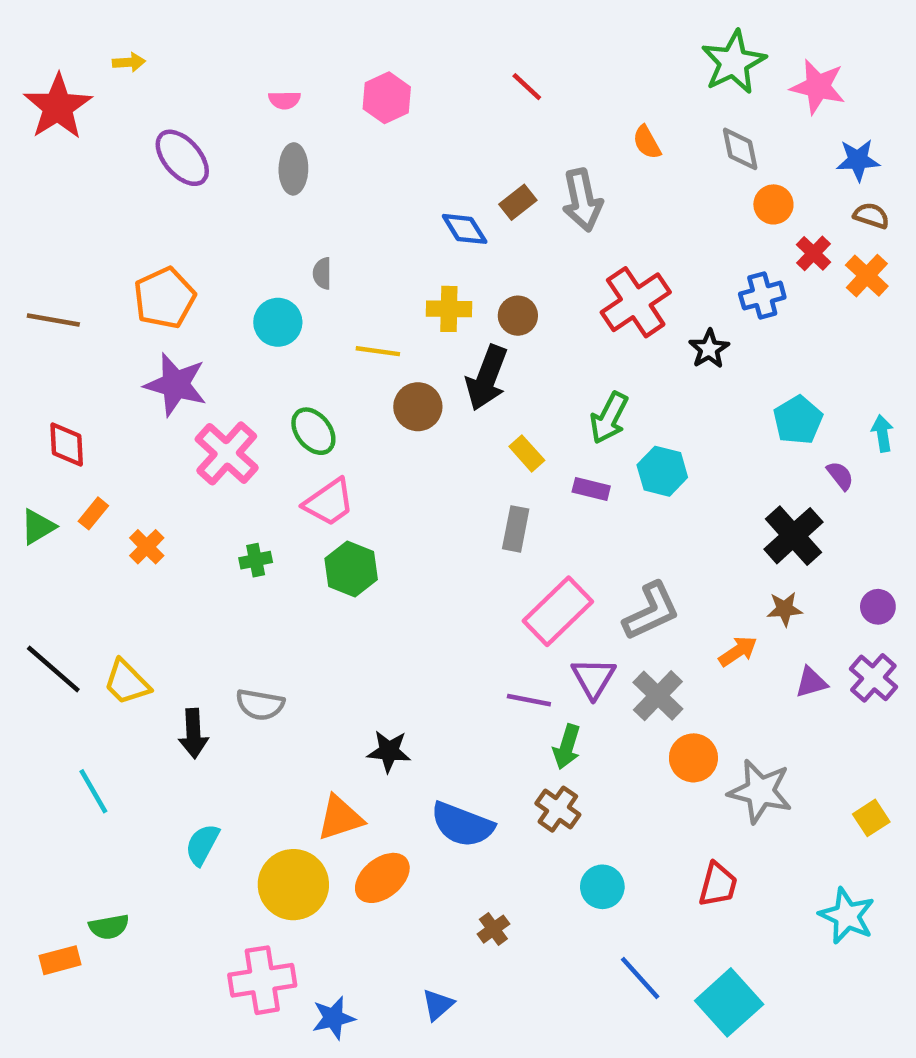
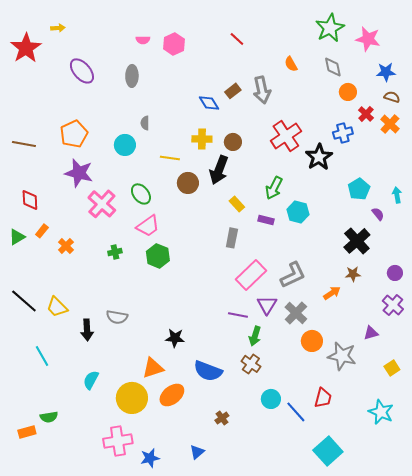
pink semicircle: (285, 100) -> (143, 40), moved
black star: (709, 349) -> (319, 157), size x1.5
purple triangle: (811, 682) -> (371, 333), moved
blue line: (640, 978) -> (296, 412), moved

